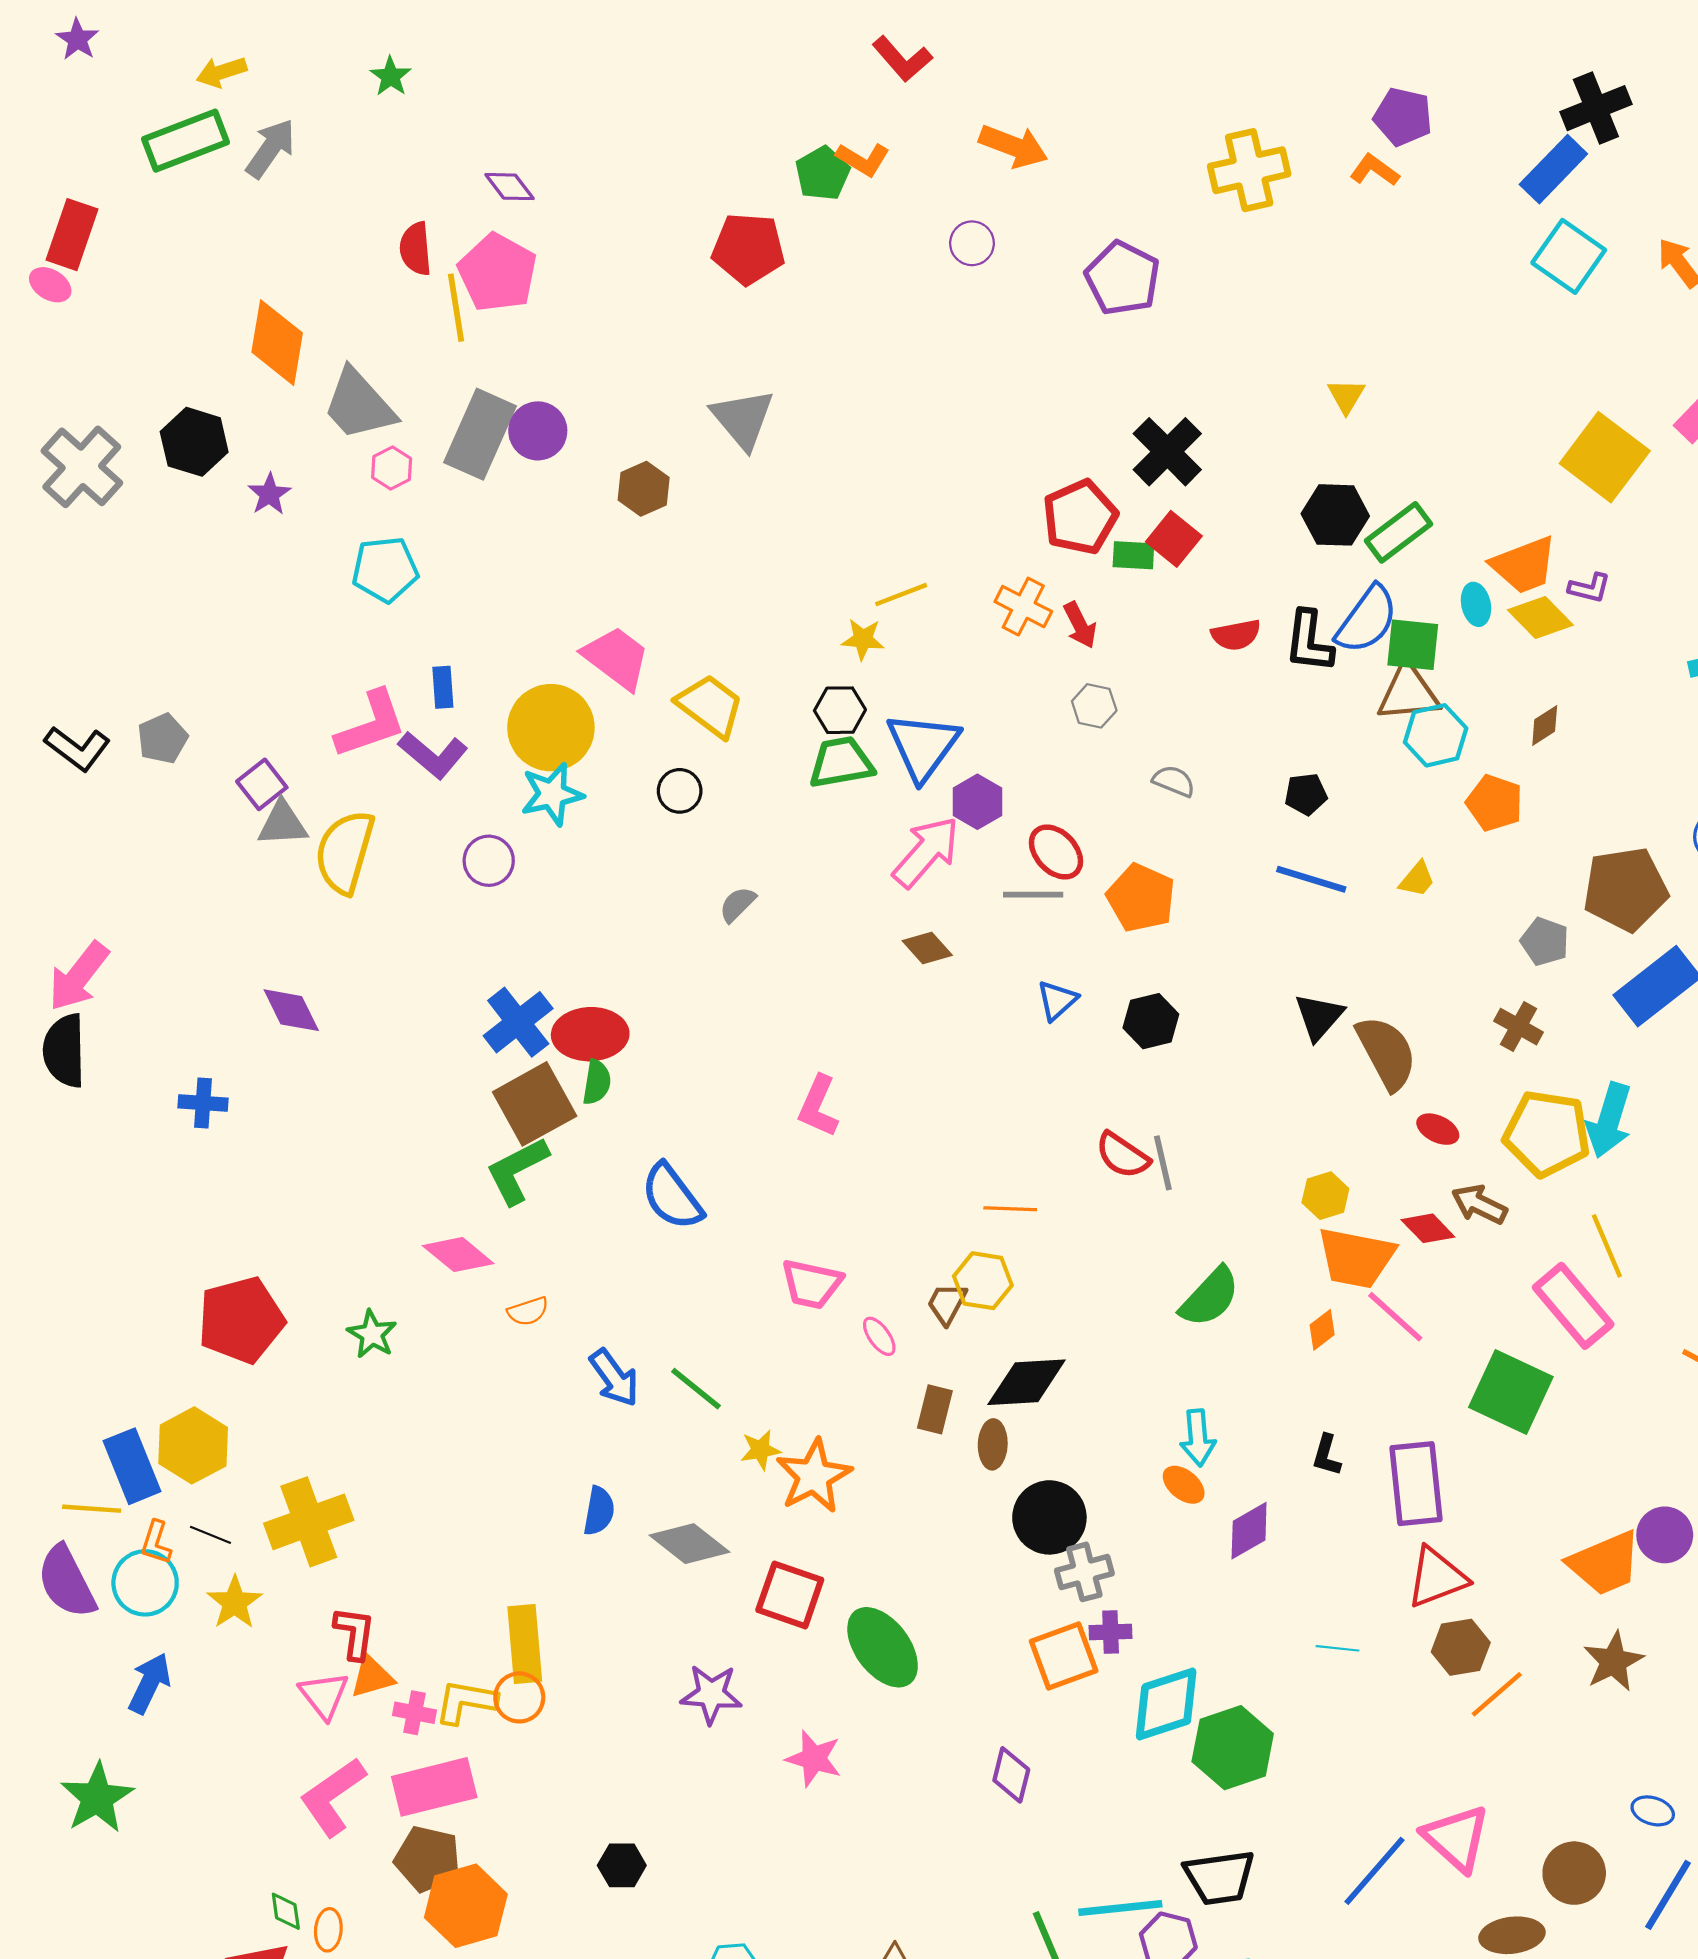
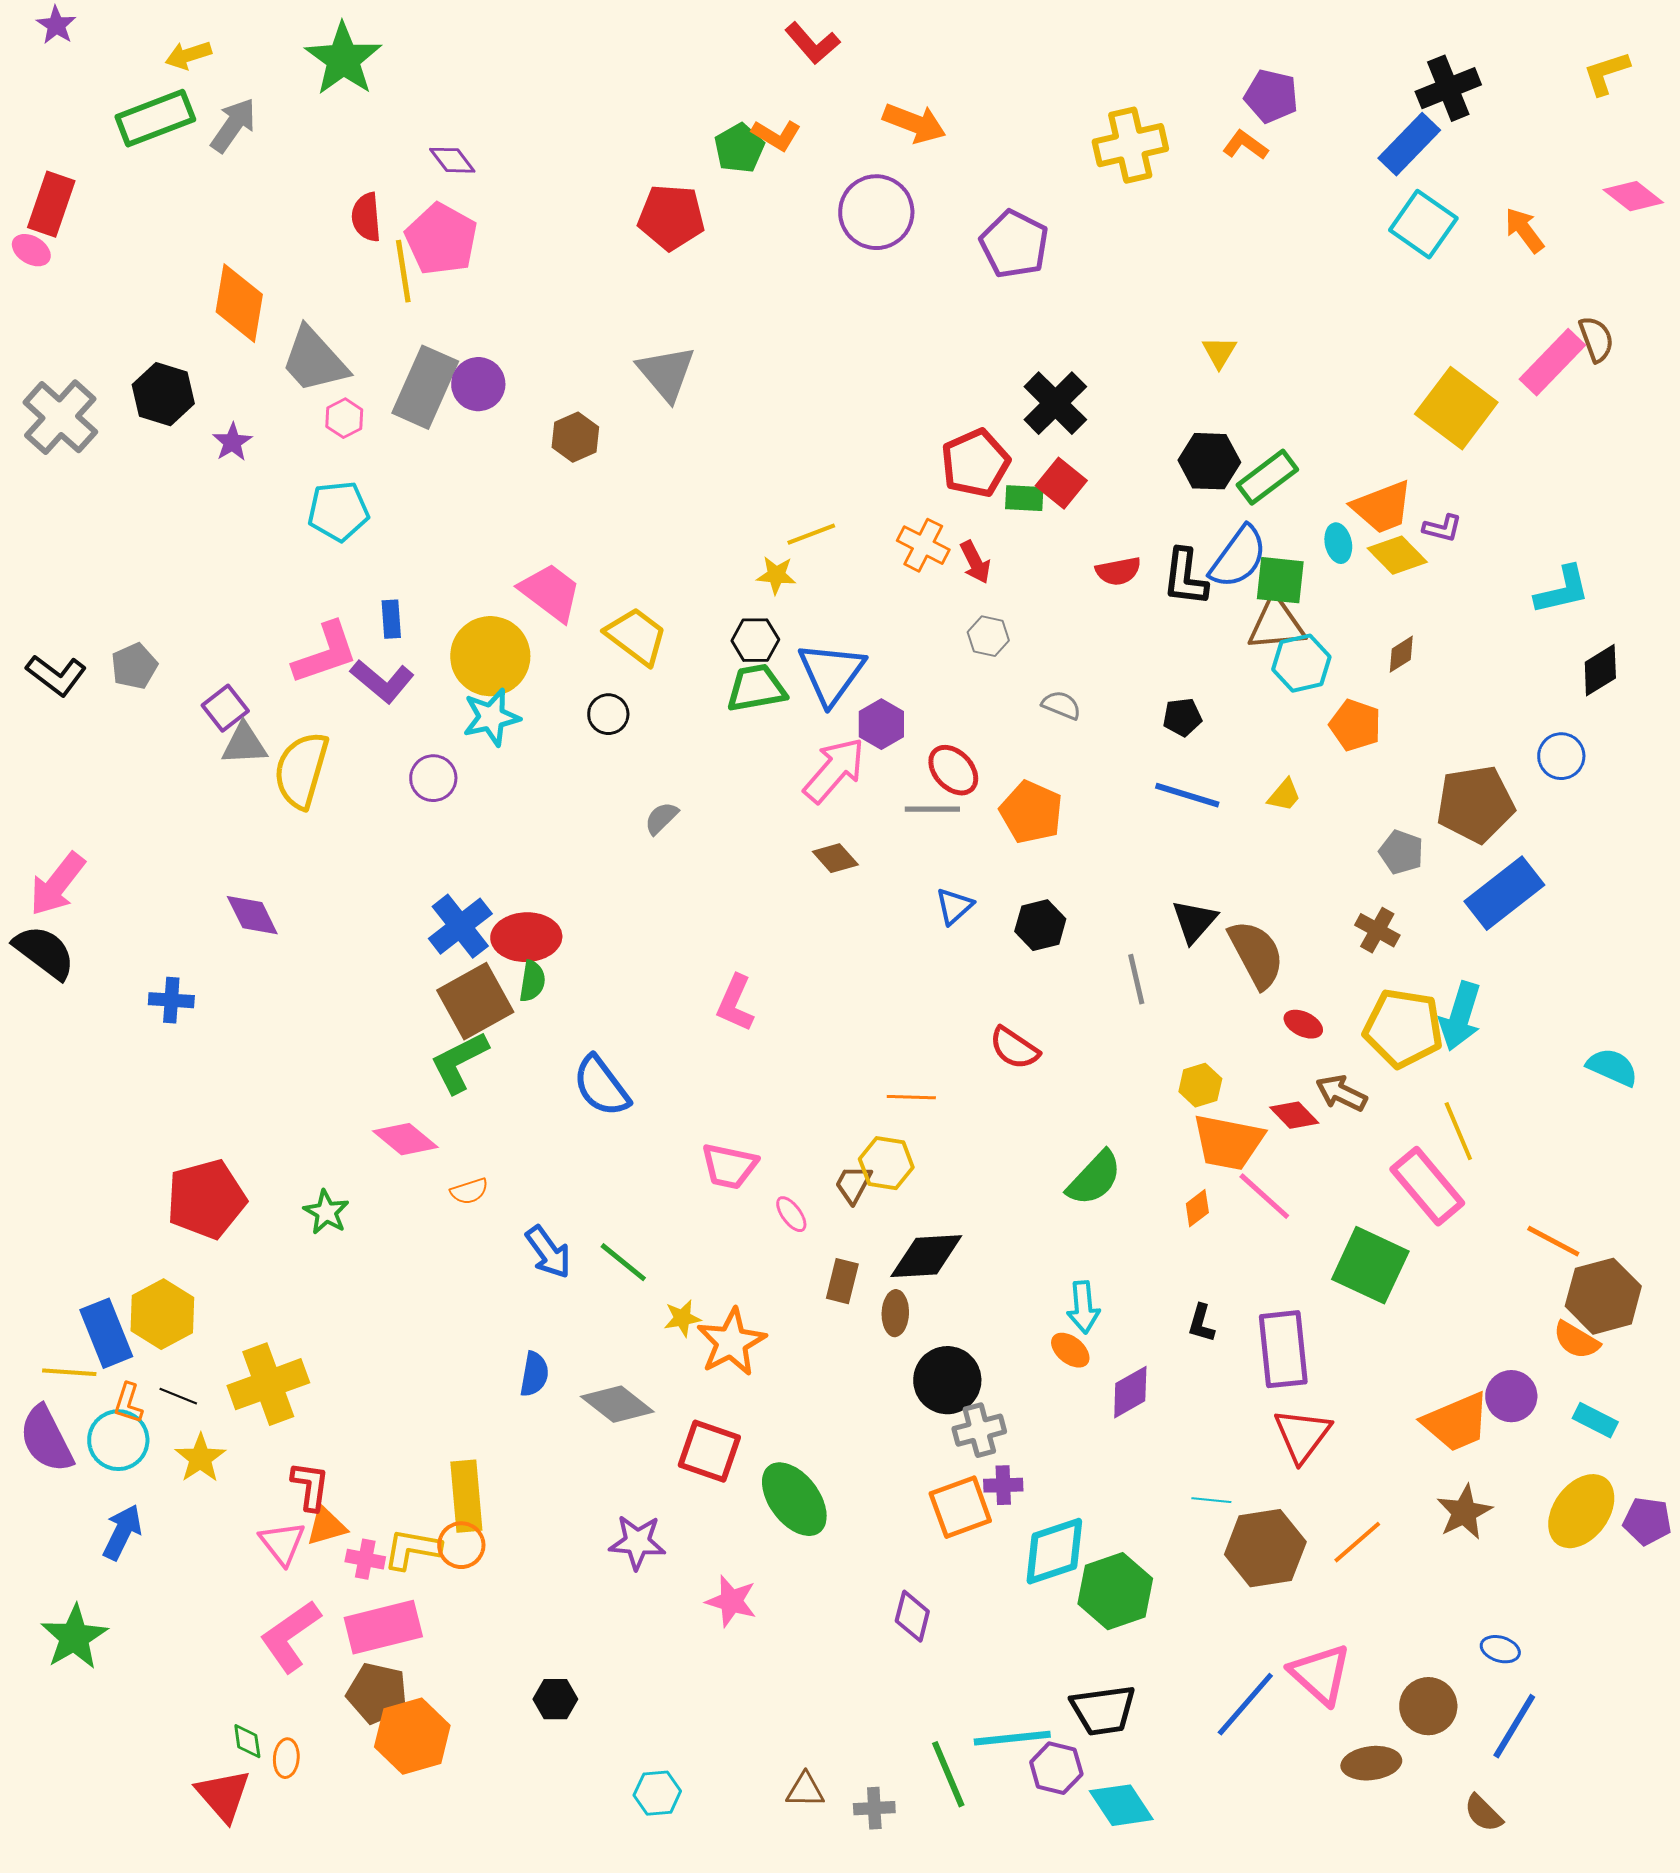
green star: (391, 76) -> (343, 59), size x2.0
purple circle: (972, 243) -> (876, 212), size x1.8
black semicircle: (64, 1051) -> (44, 952), turned 128
gray line: (1163, 1163) -> (1136, 979), moved
red triangle: (1437, 1577) -> (1302, 1435), turned -32
brown hexagon: (1461, 1647) -> (1265, 1548), moved, size x1.5

